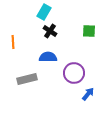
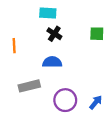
cyan rectangle: (44, 12) -> (48, 13), turned 63
purple circle: (74, 73) -> (65, 100), moved

